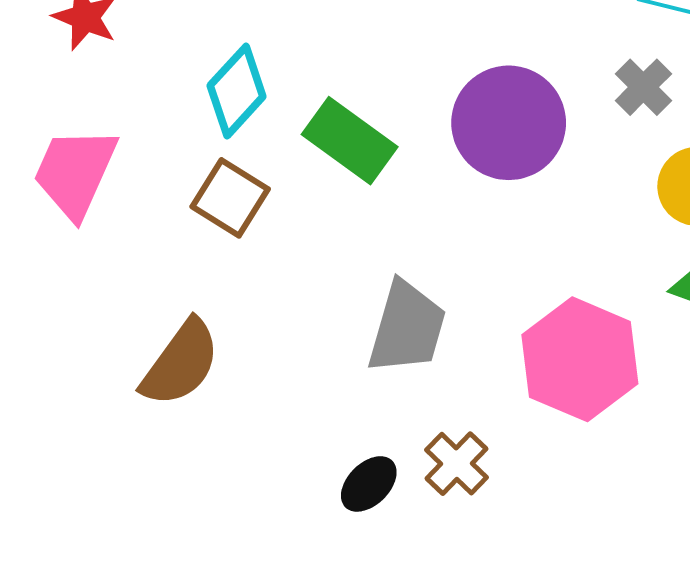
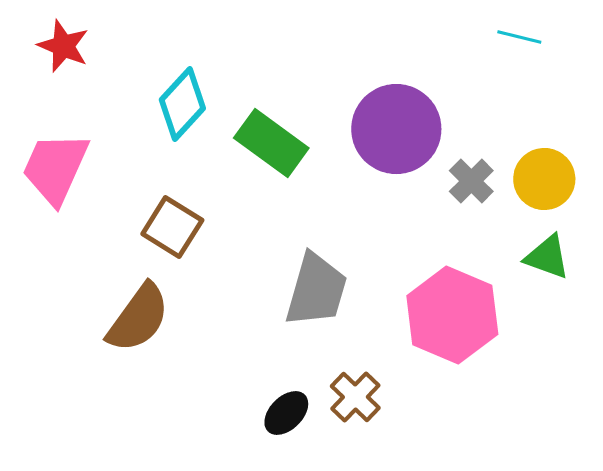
gray cross: (643, 87) -> (471, 181), moved
brown square: (230, 198) -> (172, 227), moved

